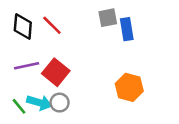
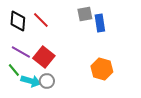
purple line: (27, 66) -> (21, 52), turned 42
green line: (19, 106) -> (14, 70), moved

